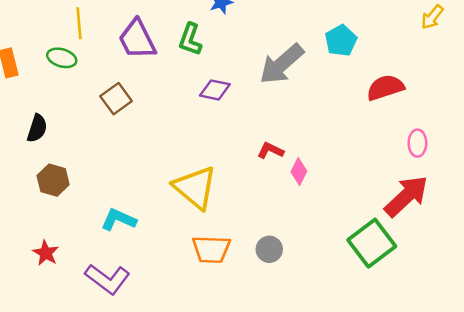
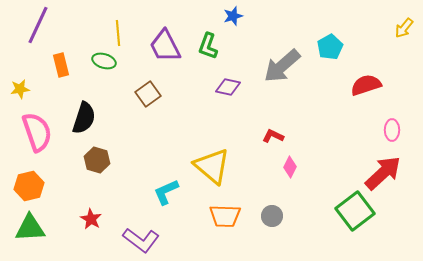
black semicircle: (37, 128) -> (84, 118), size x1.4
pink diamond: (299, 171) -> (290, 167), moved
cyan L-shape: (119, 220) -> (166, 192), moved, turned -48

